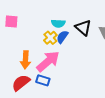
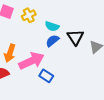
yellow cross: (50, 38) -> (29, 15), moved
blue rectangle: (43, 80) -> (46, 76), moved

